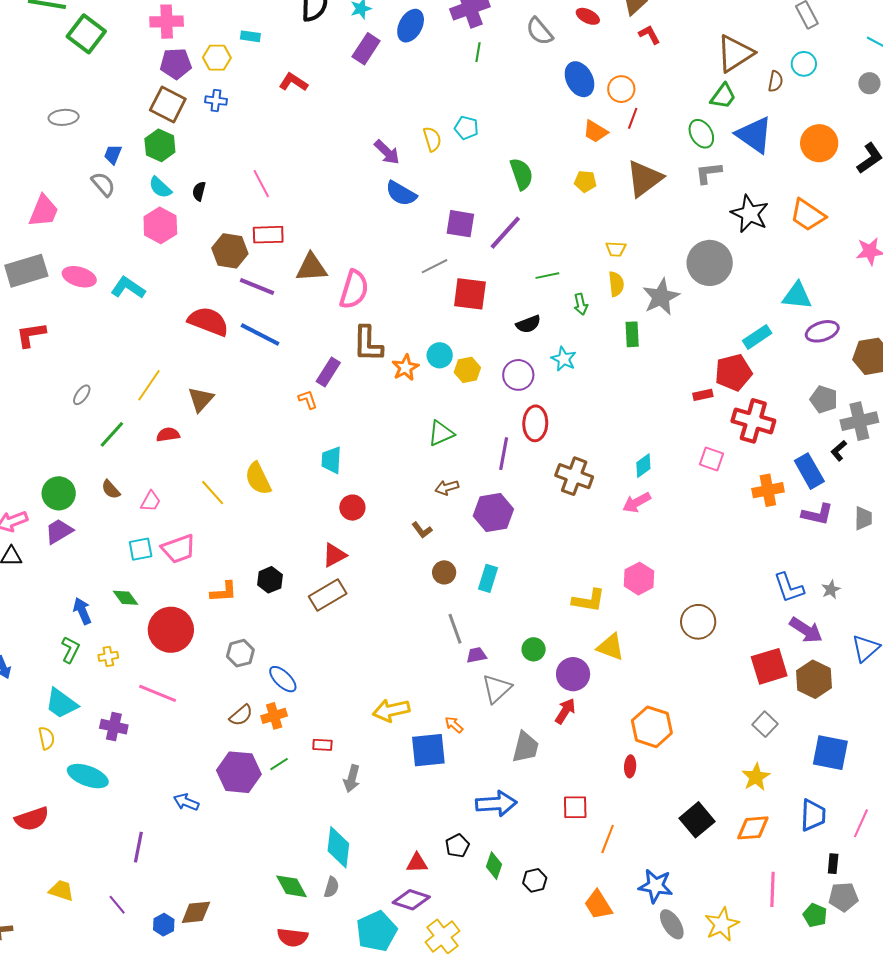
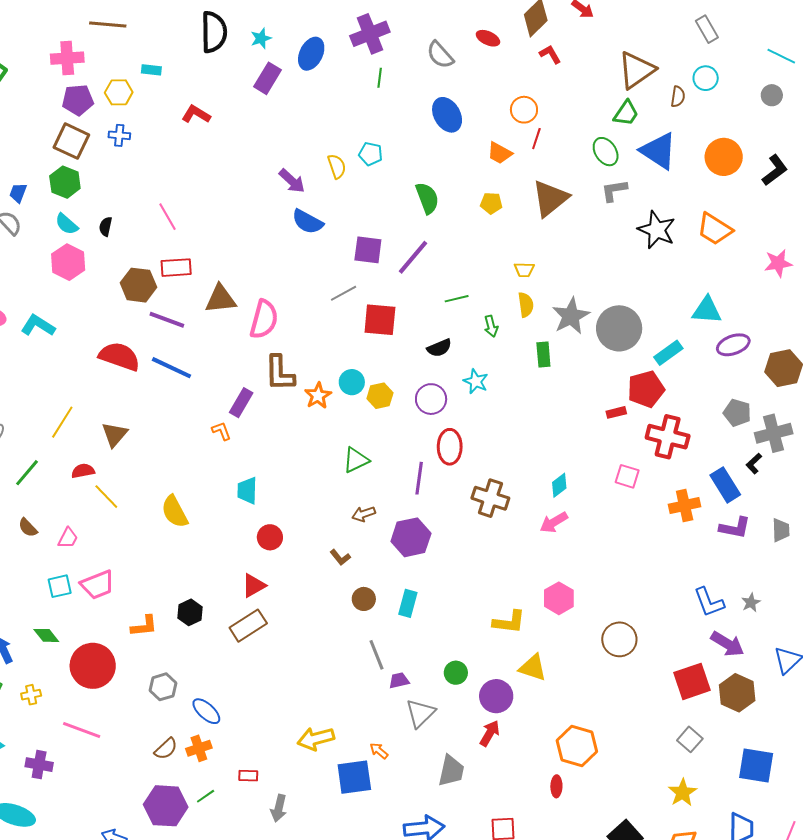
blue ellipse: (579, 79) -> (447, 115), moved
gray circle: (710, 263) -> (619, 328), moved
yellow line: (213, 493) -> (106, 497), moved

